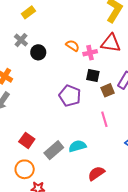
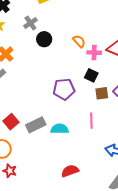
purple pentagon: (70, 96) -> (64, 89), turned 30
cyan semicircle: (77, 146) -> (60, 129), moved
gray rectangle: (54, 150) -> (36, 125), moved

